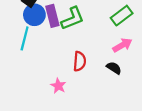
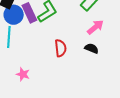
pink star: (58, 86) -> (23, 74), moved

